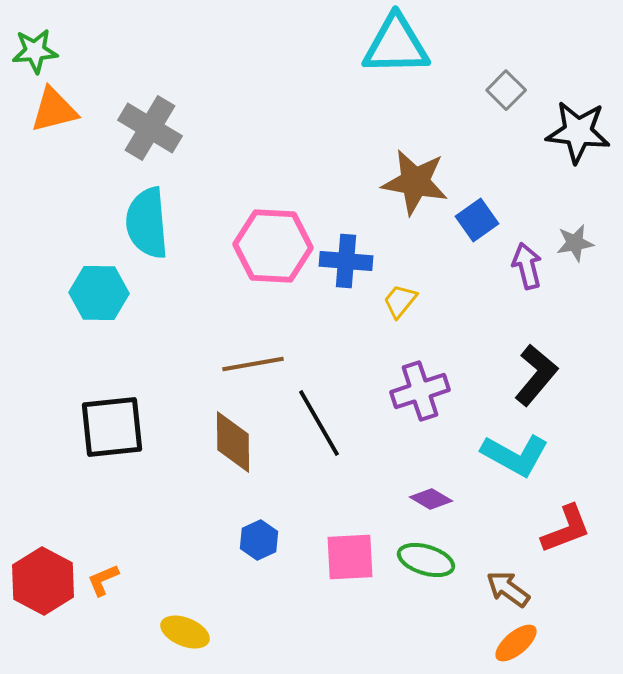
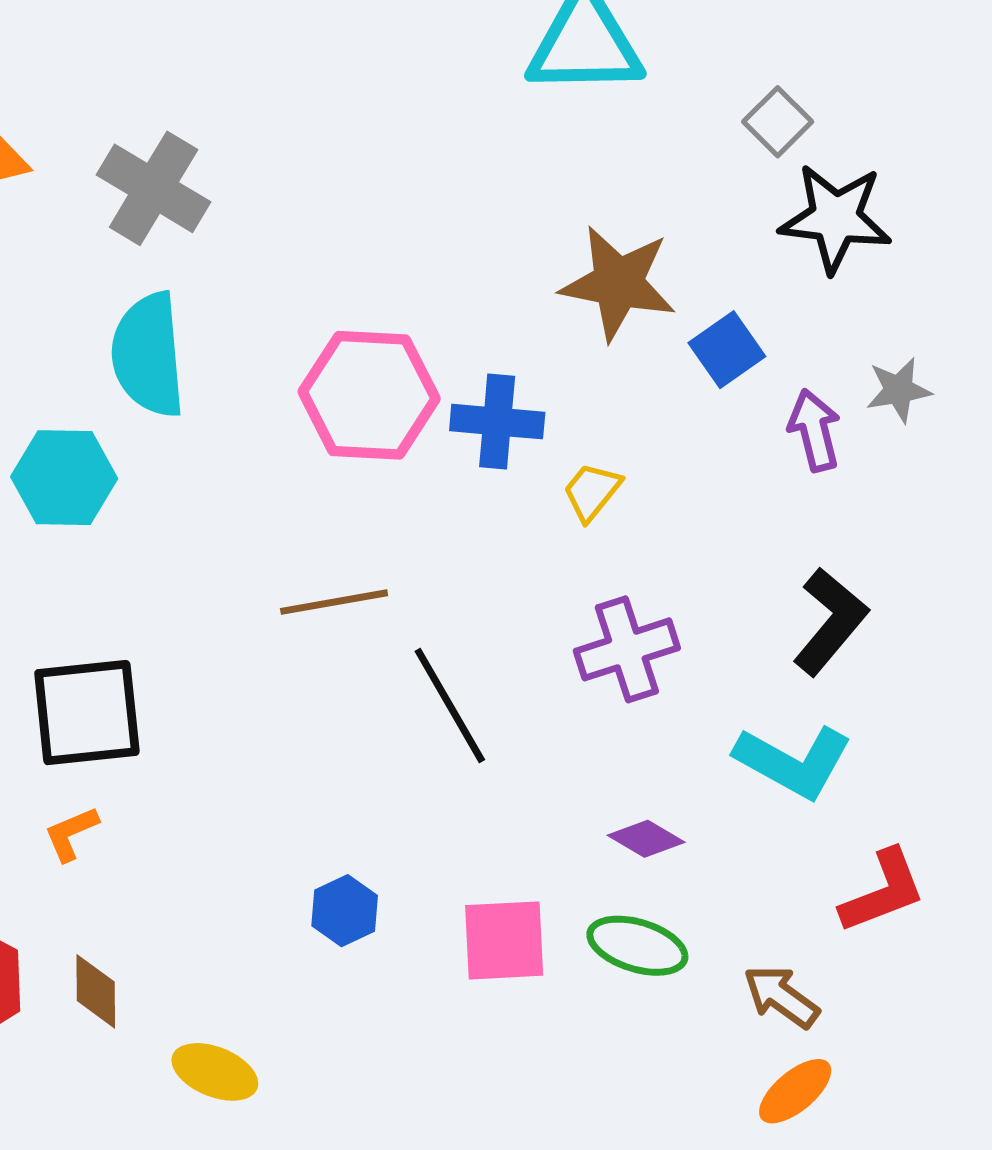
black star: (578, 132) -> (835, 218), moved
brown diamond: (233, 442) -> (96, 991), moved, size x0.7
orange L-shape: (103, 580) -> (71, 833), moved

